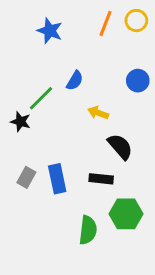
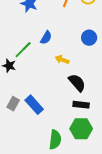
blue rectangle: (57, 179) -> (34, 105), turned -30
black rectangle: (101, 179) -> (81, 105), moved

